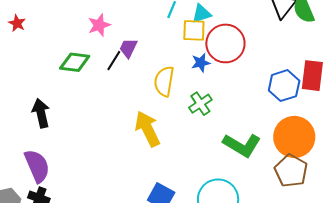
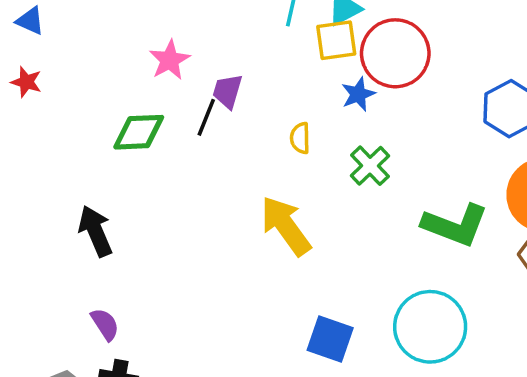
yellow semicircle: (164, 81) -> (300, 138), size x0.6
purple semicircle: (37, 166) -> (105, 324), size x0.6

